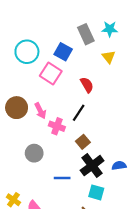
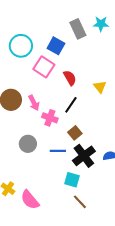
yellow triangle: (109, 57) -> (100, 87), moved
red semicircle: (87, 85) -> (70, 78), moved
blue line: (62, 178) -> (58, 151), moved
cyan square: (96, 192) -> (72, 180), moved

